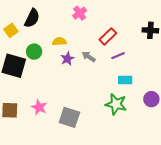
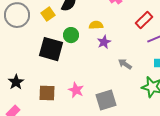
gray arrow: (89, 57) -> (125, 64), moved
gray square: (69, 117) -> (106, 100), turned -35

